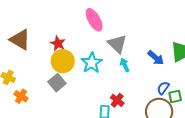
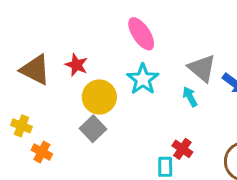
red star: (58, 43) -> (76, 65), moved
gray triangle: (117, 44) -> (202, 68), moved
cyan star: (92, 63) -> (143, 79), moved

